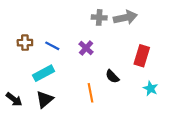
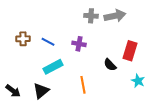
purple cross: (86, 48) -> (79, 44), turned -32
cyan rectangle: (44, 73) -> (53, 67), moved
black semicircle: (112, 76) -> (110, 65), moved

